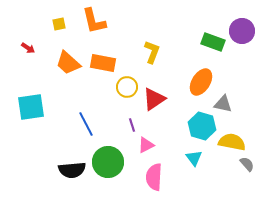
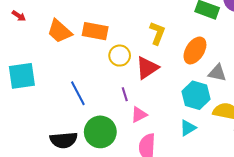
yellow L-shape: (152, 52) -> (157, 33), moved
cyan triangle: (194, 158) -> (188, 128), turned 36

